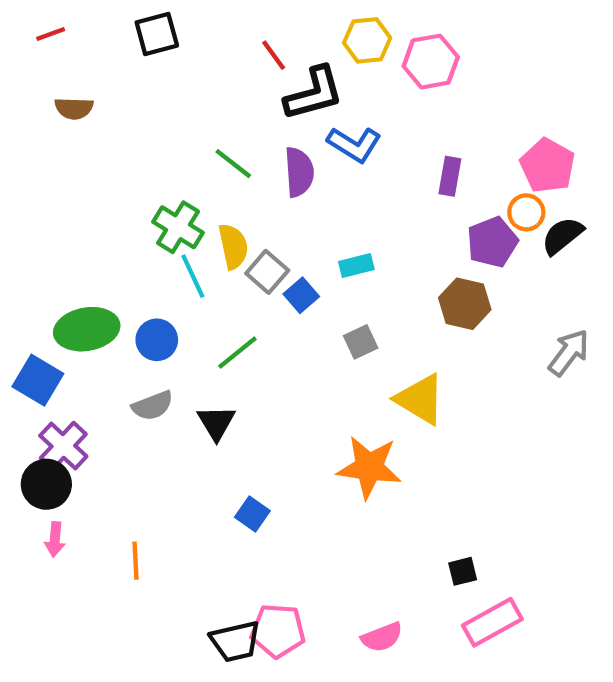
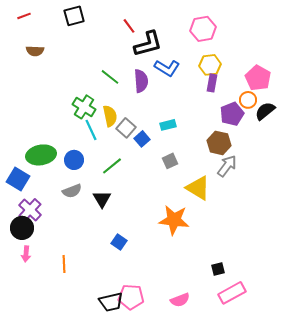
yellow hexagon: (367, 40) -> (210, 65), moved
gray arrow: (569, 353) -> (227, 166), moved

